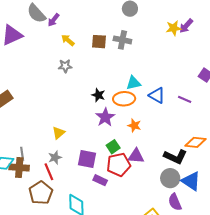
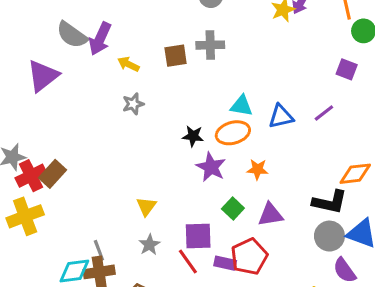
purple arrow: (54, 20) -> (100, 39), size x1.5
cyan triangle: (133, 83) -> (241, 106), turned 35
blue triangle: (157, 95) -> (281, 116), turned -30
purple line: (185, 99) -> (324, 113), turned -48
red pentagon: (119, 165) -> (249, 257), moved
red line: (49, 172) -> (188, 262), moved

